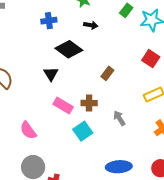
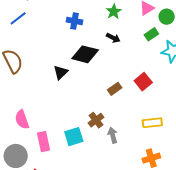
black diamond: (69, 49) -> (85, 54), turned -40
red square: (151, 59) -> (143, 82), moved
brown cross: (89, 103) -> (96, 120), moved, turned 35
pink rectangle: (63, 106) -> (44, 142), moved, turned 30

